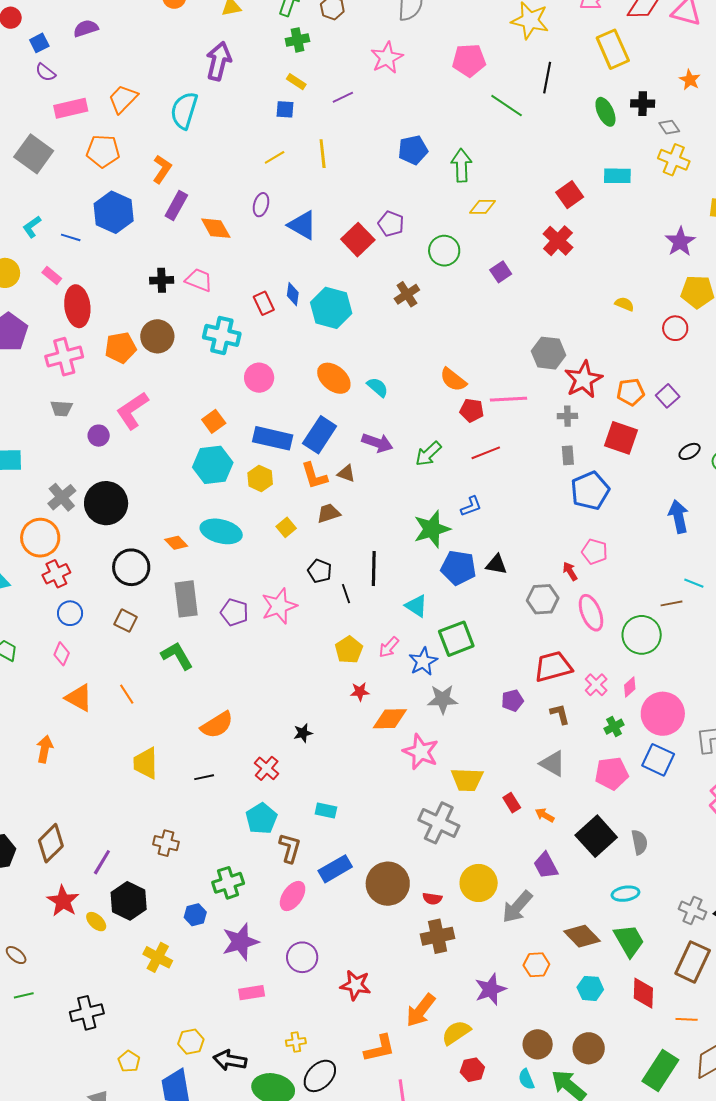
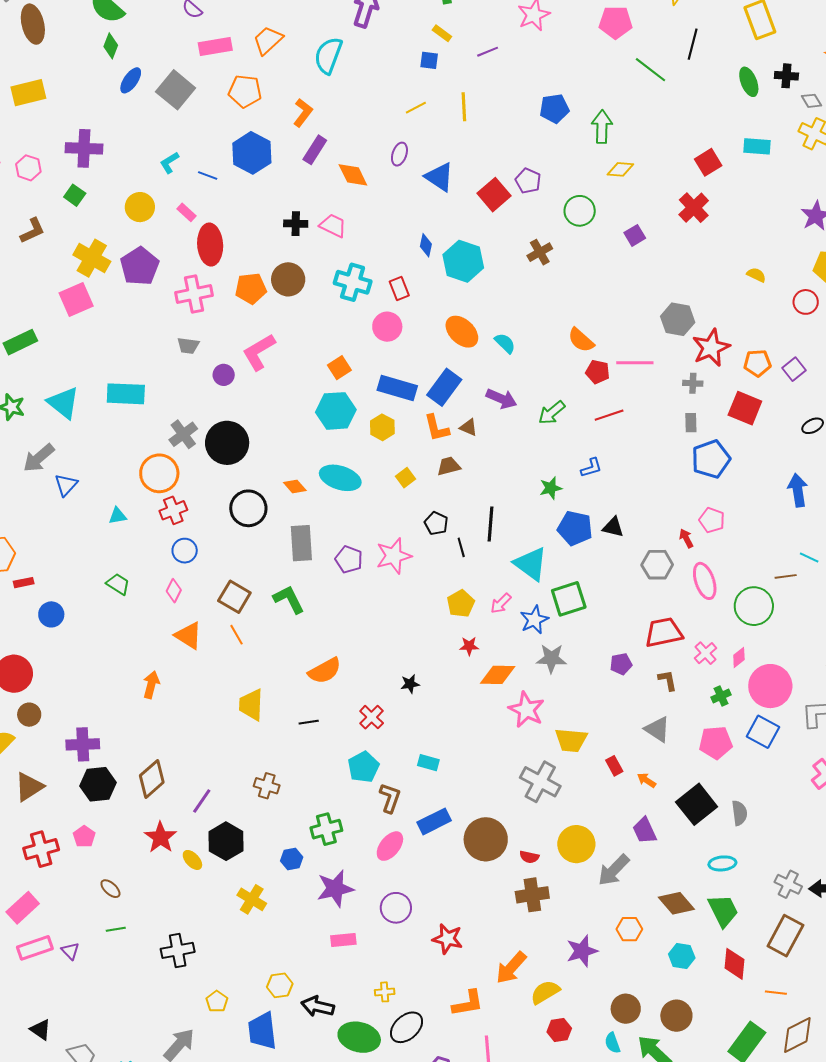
red rectangle: (264, 303) -> (399, 289), moved
green star: (432, 529) -> (551, 488), size x0.6
cyan triangle: (416, 606) -> (531, 564), size x1.5
brown square: (126, 621) -> (234, 597), moved, size x1.4

